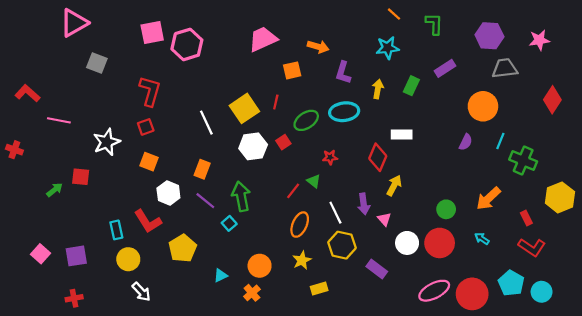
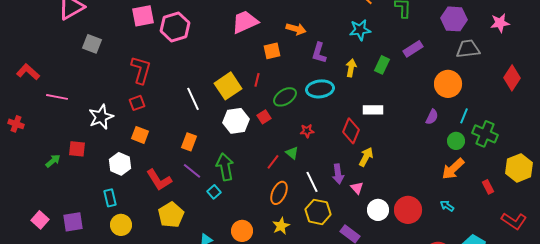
white hexagon: (168, 193) -> (120, 164), moved
green circle: (446, 209) -> (456, 141), moved
red L-shape: (148, 221) -> (159, 180), moved
red L-shape: (532, 247) -> (514, 221), moved

